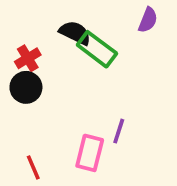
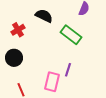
green rectangle: (97, 49) -> (71, 35), moved
black circle: (26, 87) -> (14, 58), moved

